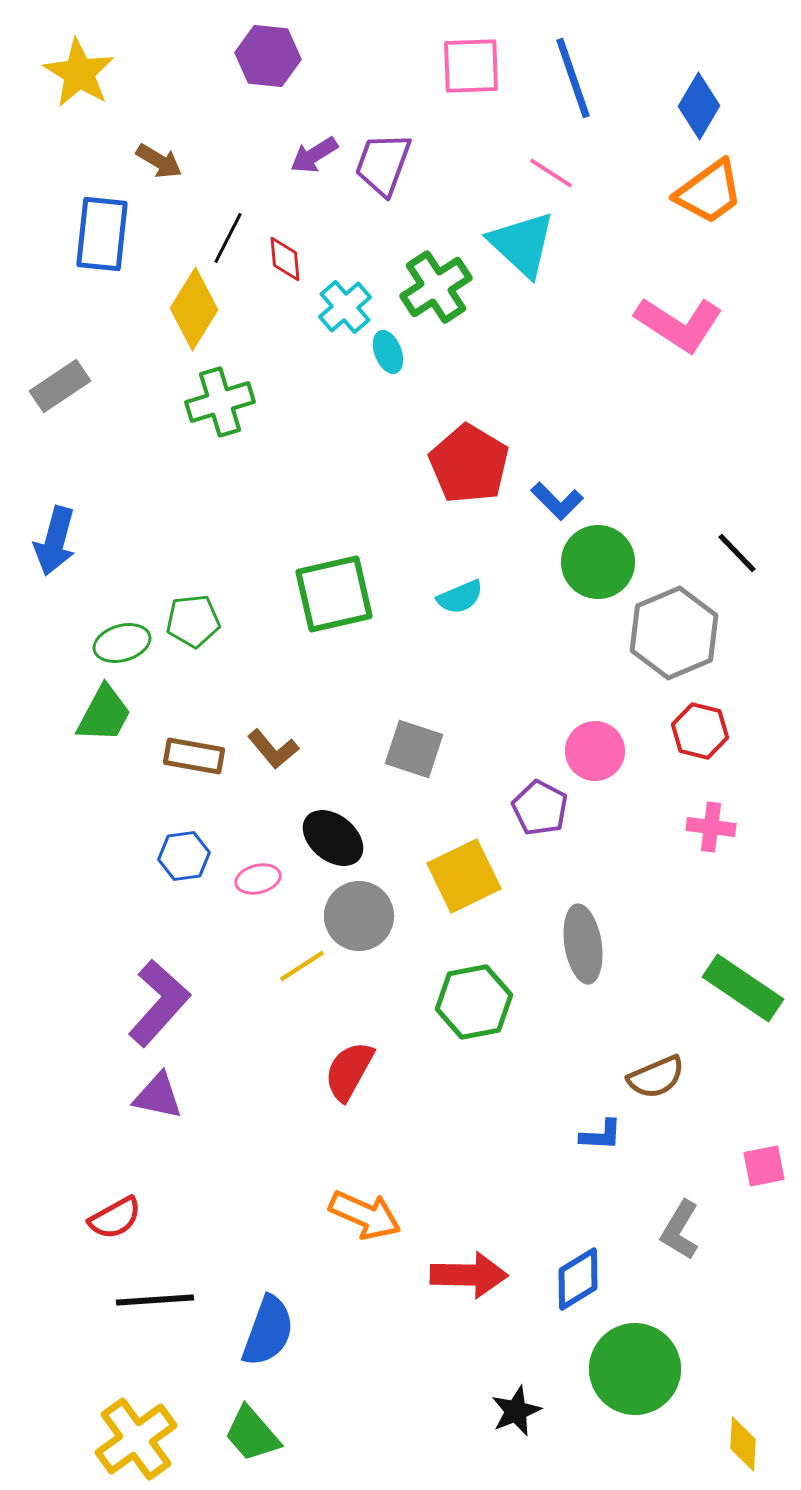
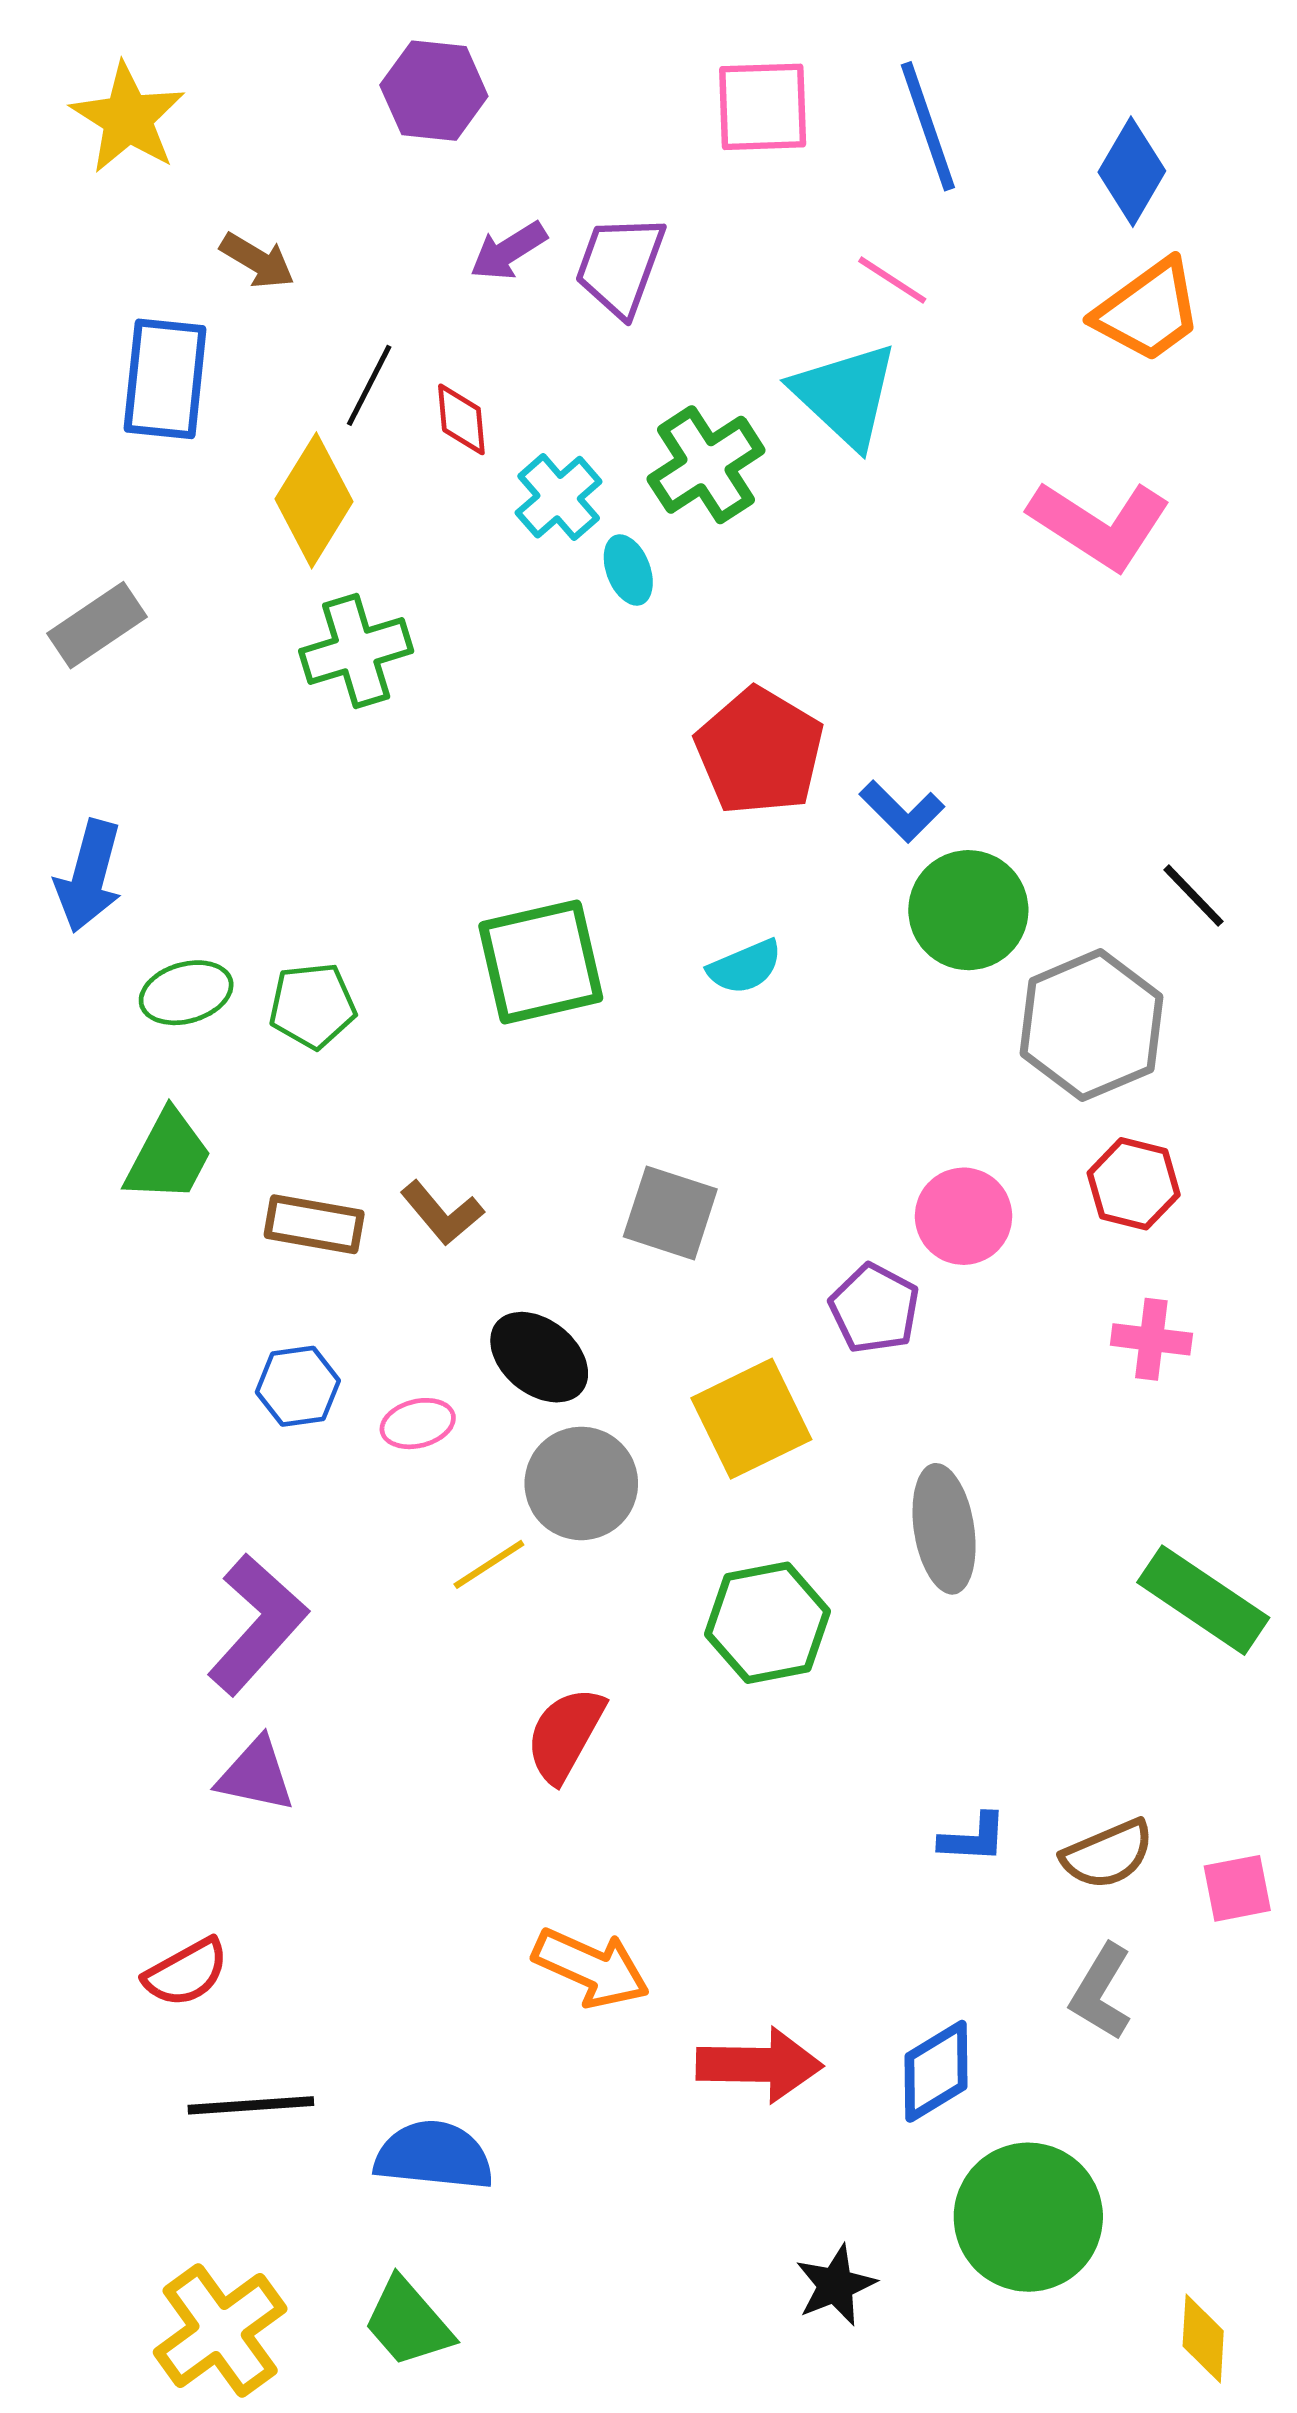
green ellipse: (122, 643) -> (186, 993), moved
brown semicircle: (656, 1077) -> (1108, 1854), moved
blue semicircle: (268, 1331) -> (434, 2156), turned -104

